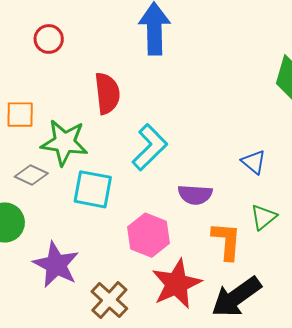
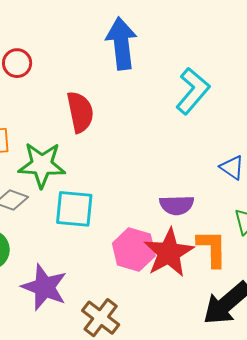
cyan L-shape: (150, 147) -> (193, 91), moved
red star: (177, 284) -> (169, 253), moved

